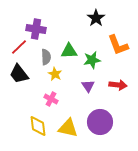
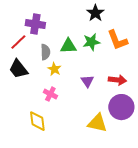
green star: (92, 60) -> (91, 42), moved
purple circle: (100, 122) -> (121, 107), moved
yellow triangle: (68, 128) -> (97, 123), moved

